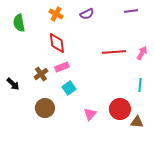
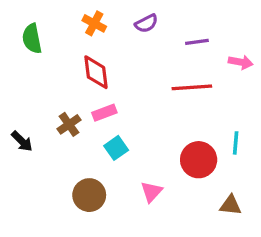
purple line: (131, 11) -> (197, 42), moved
pink arrow: (142, 53) -> (241, 62), moved, turned 72
brown circle: (45, 108) -> (89, 195), moved
red circle: (120, 109) -> (199, 160), moved

